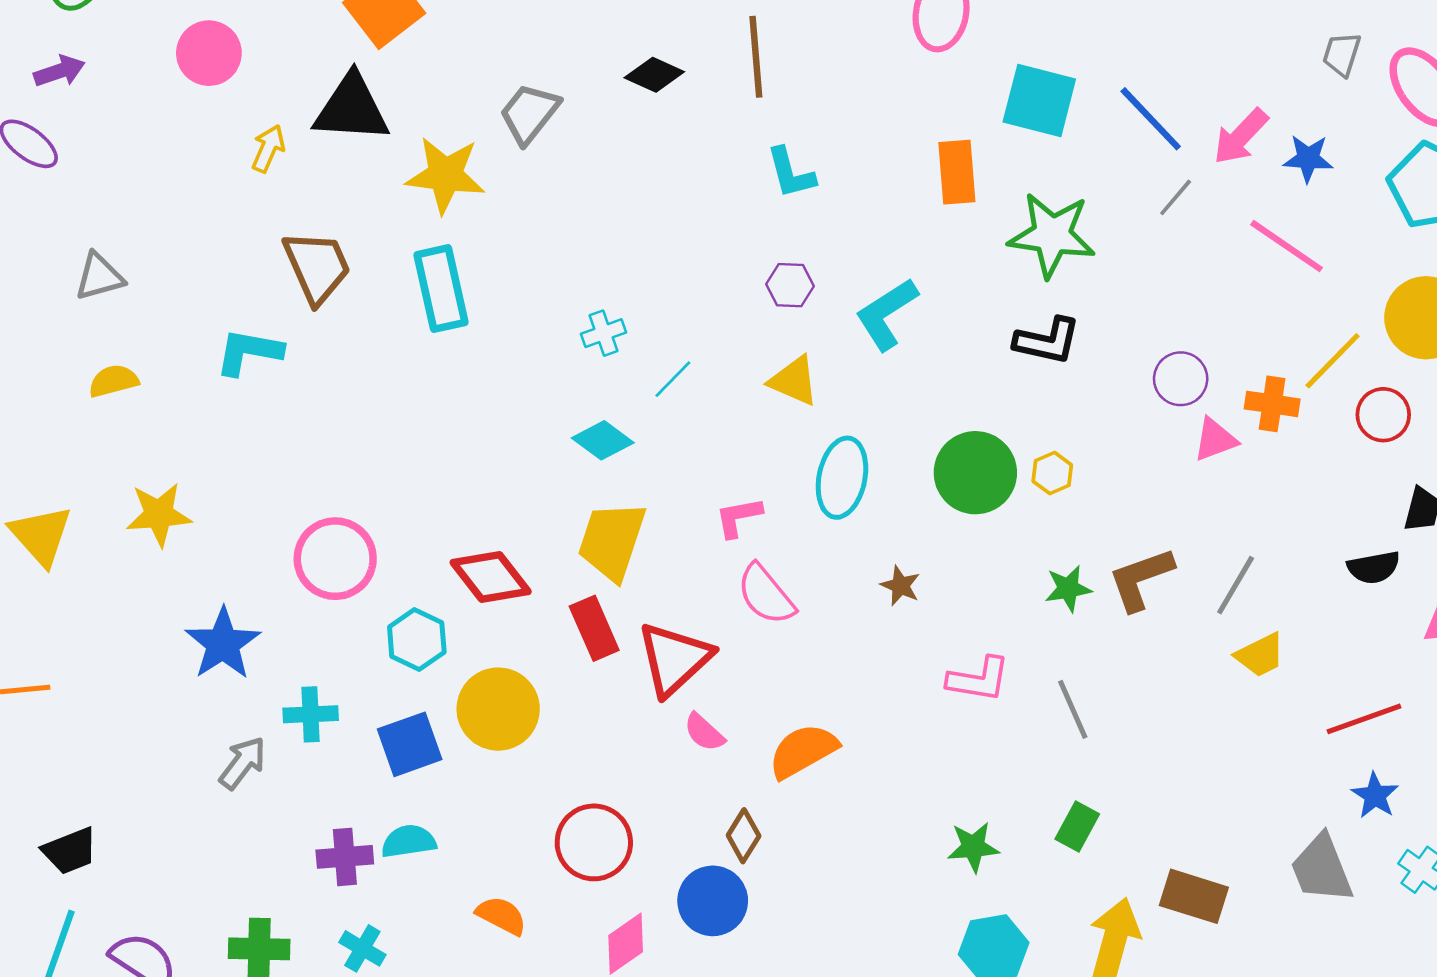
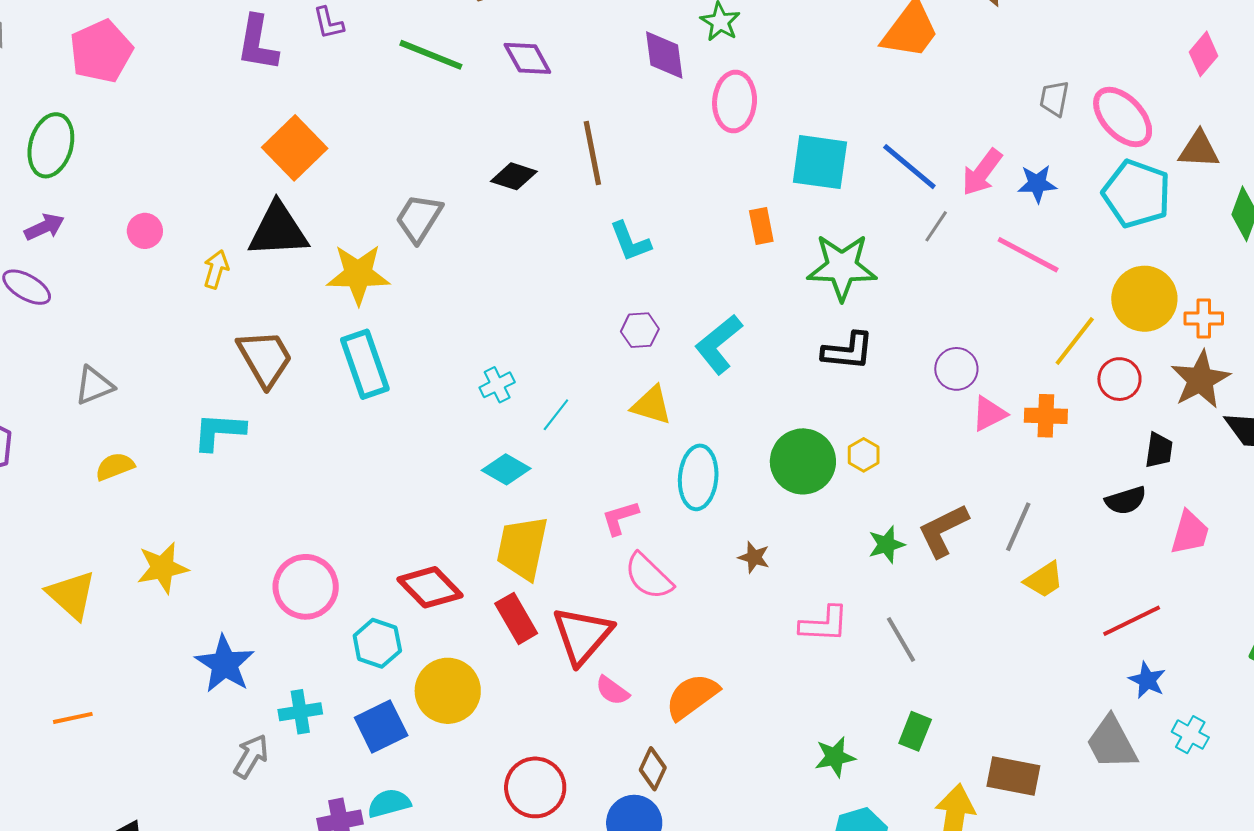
pink circle: (209, 53) -> (145, 231), moved, size x0.7
orange rectangle: (957, 172) -> (761, 226), size x0.7
orange cross: (1272, 404) -> (1046, 416), moved

